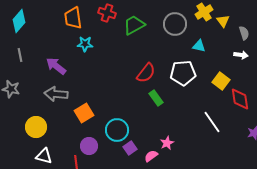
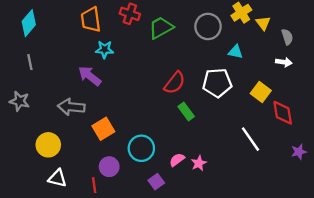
purple arrow: (56, 66) -> (90, 76), moved
purple square: (130, 148) -> (156, 182), moved
pink semicircle: (151, 156) -> (177, 160), moved

